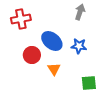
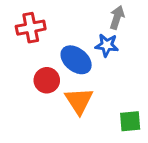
blue star: (79, 46) -> (107, 45), moved
orange triangle: (54, 69) -> (79, 101), size x1.5

